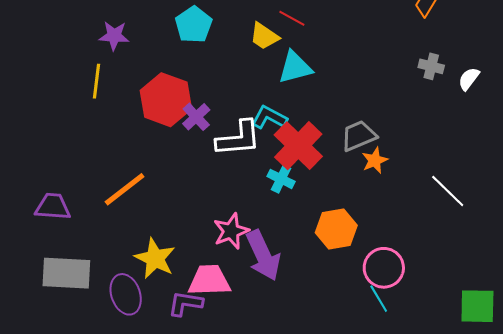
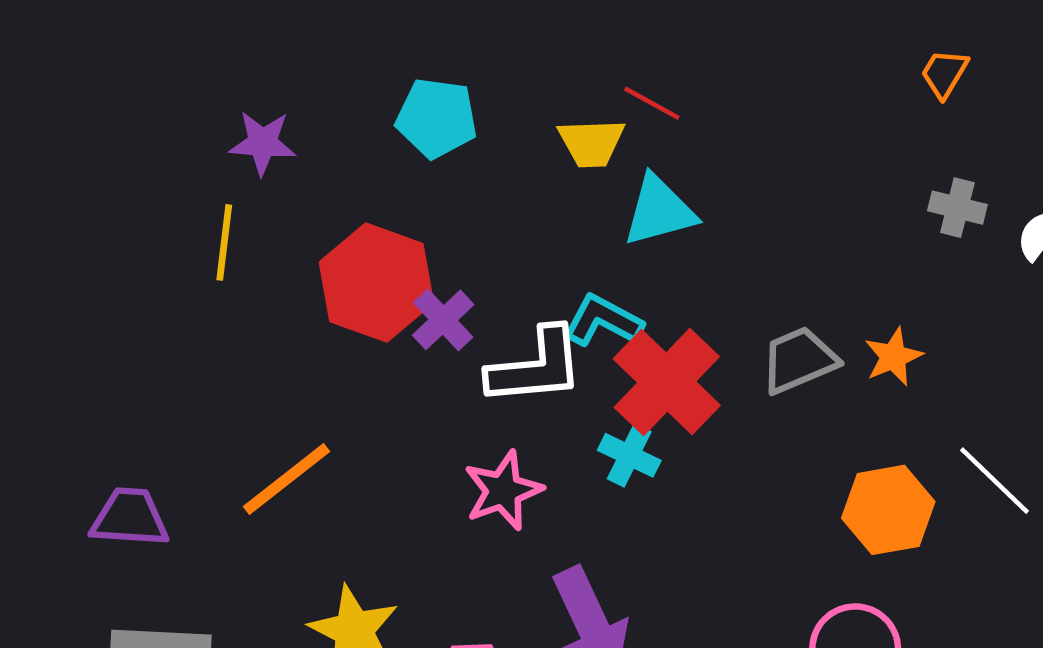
cyan pentagon: (194, 25) -> (437, 118), turned -30
yellow trapezoid: (264, 36) -> (591, 143), turned -36
orange star: (375, 160) -> (893, 357), moved
orange hexagon: (336, 229) -> (888, 510), moved
pink star: (231, 231) -> (503, 491), moved

